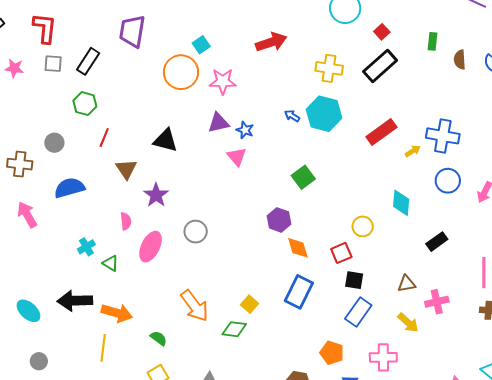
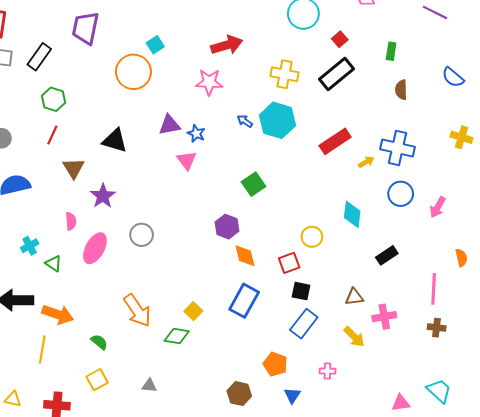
brown semicircle: (460, 60) -> (401, 90), moved
pink star: (223, 81) -> (209, 82), moved
green hexagon: (85, 104) -> (54, 99), moved
pink cross: (383, 357) -> (327, 371), size x0.6

